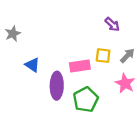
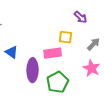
yellow square: (103, 56) -> (66, 37), moved

